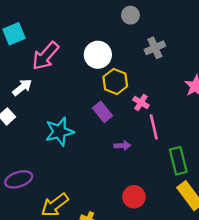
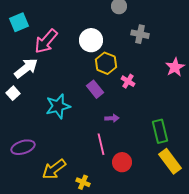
gray cross: (155, 48) -> (140, 34), turned 36
white arrow: (22, 87) -> (26, 68), size x1.4
pink line: (154, 127) -> (101, 144), moved

